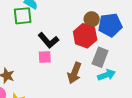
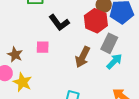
pink square: (45, 57) -> (43, 47), moved
cyan arrow: (106, 75) -> (114, 61), turned -30

